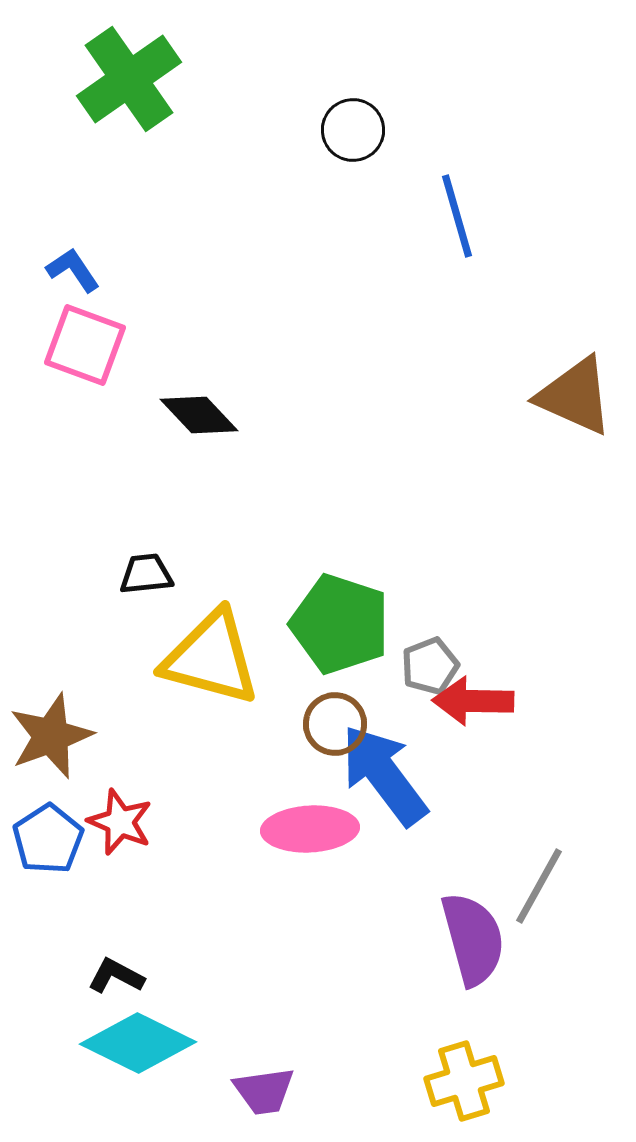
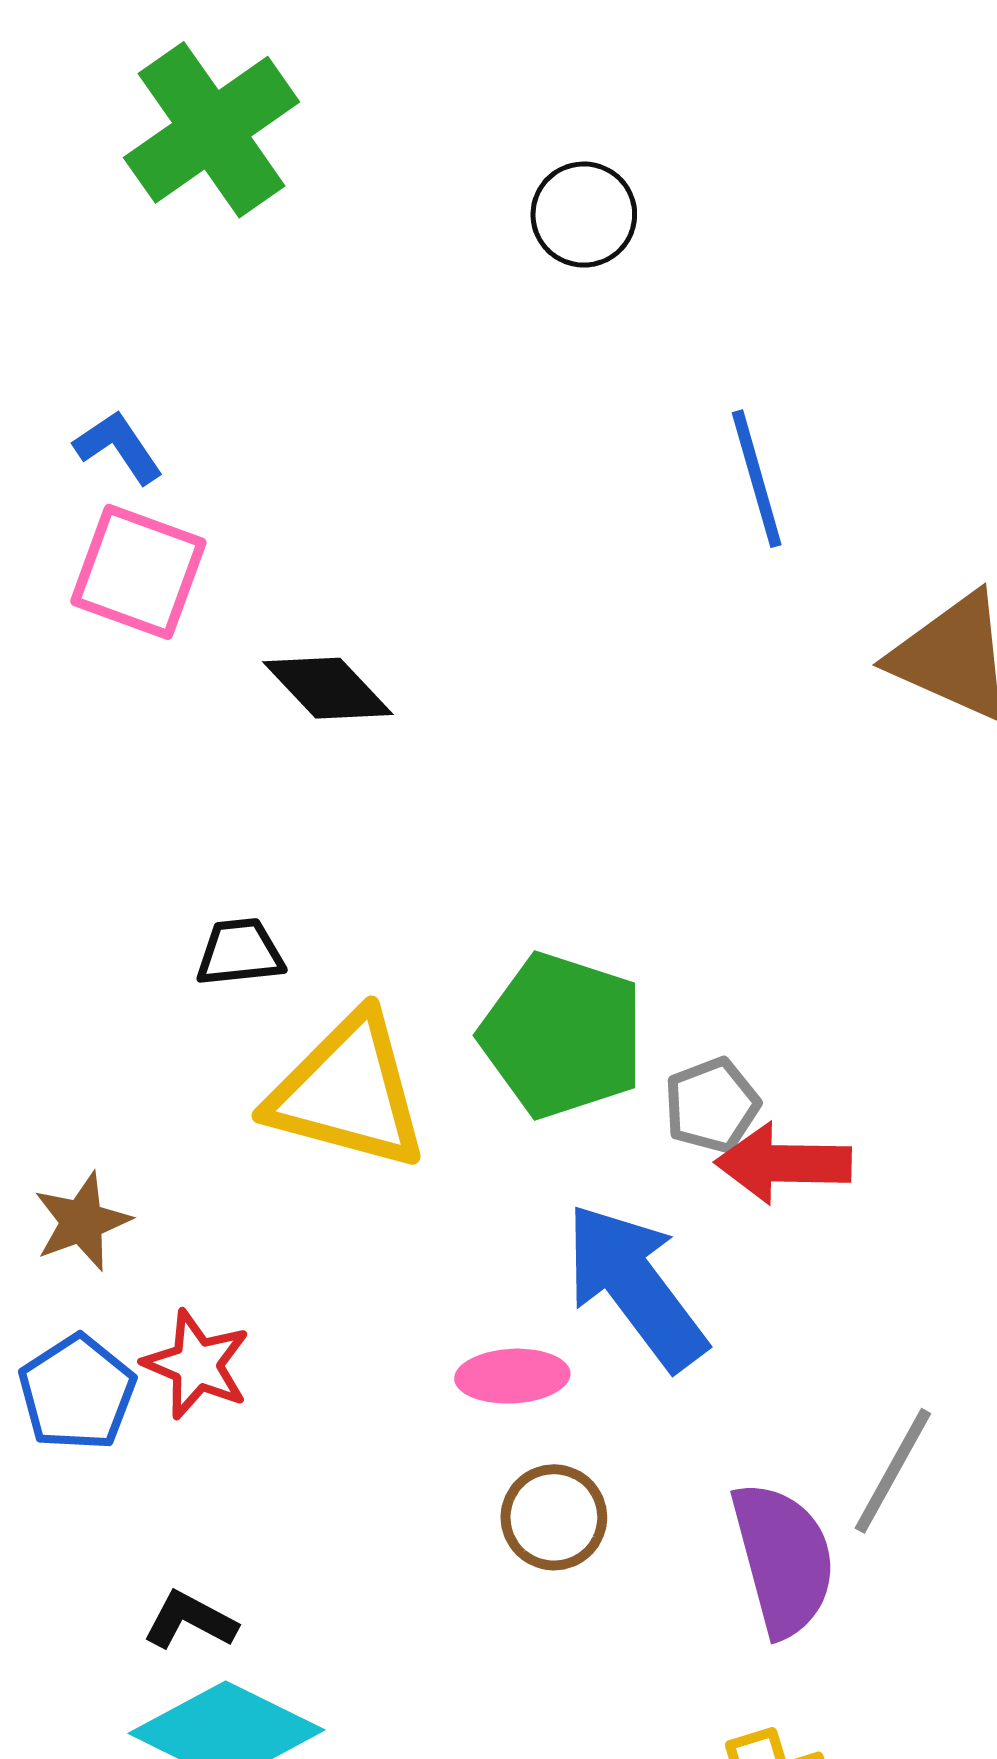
blue line: (457, 216) -> (757, 479), moved
brown circle: (335, 724) -> (554, 1517), moved
brown star: (51, 736) -> (82, 1222), size x0.7
pink ellipse: (310, 829) -> (512, 1376), size x0.7

